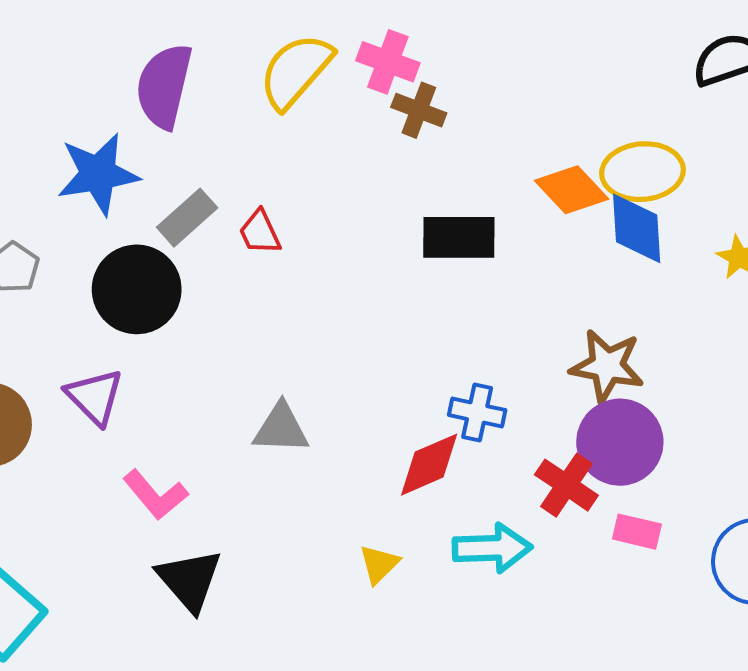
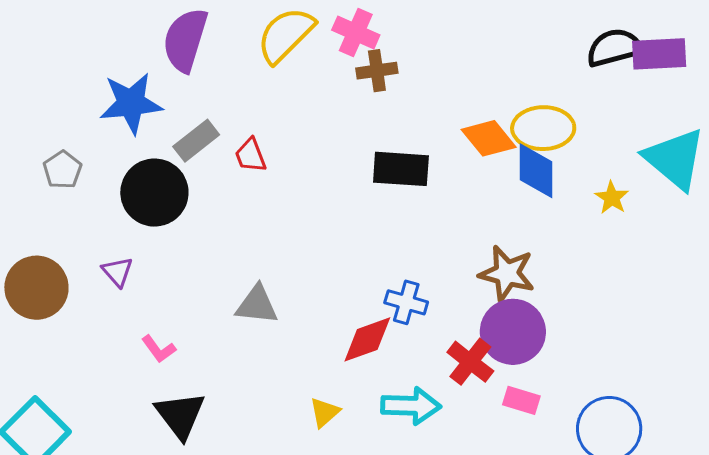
brown cross: (419, 110) -> (377, 71), turned -33
purple triangle: (95, 397) -> (117, 272), size x0.7
pink L-shape: (155, 495) -> (159, 349), size x0.7

